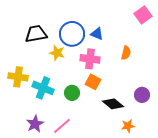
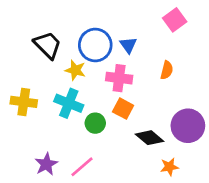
pink square: (143, 15) -> (175, 20), moved
black trapezoid: (36, 34) -> (48, 45), turned 55
blue triangle: (97, 34) -> (128, 45), turned 32
cyan cross: (43, 88) -> (69, 103), moved
purple circle: (142, 95) -> (188, 126), size x1.6

